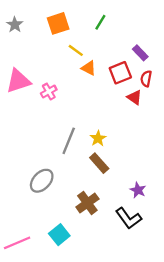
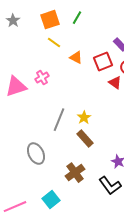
green line: (100, 22) -> (77, 18), moved
yellow line: (76, 50) -> (54, 43), moved
pink triangle: (18, 81) -> (16, 87), moved
gray ellipse: (42, 181) -> (36, 154), turned -70

